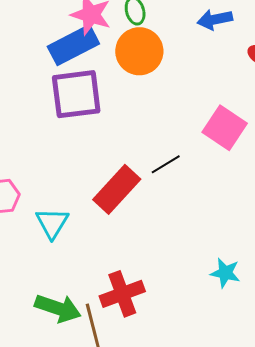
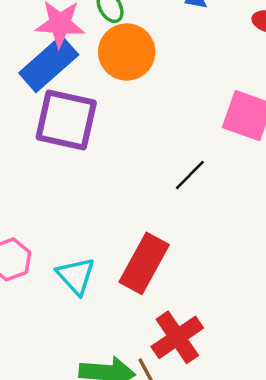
purple square: (76, 94) -> (66, 120), turned 34
red rectangle: (117, 189) -> (144, 263), moved

